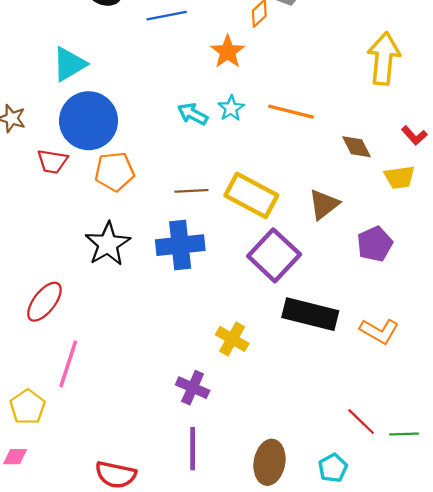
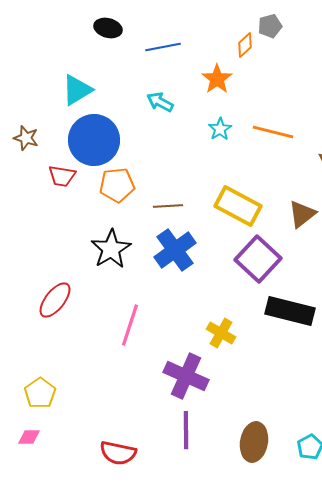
cyan arrow: (193, 114) -> (160, 102), moved
brown line: (191, 191) -> (168, 206), moved
blue cross: (180, 245) -> (175, 250), turned -30
pink line: (68, 364) -> (130, 325), moved
purple cross: (193, 388) -> (186, 376), size x1.5

